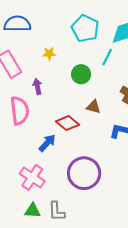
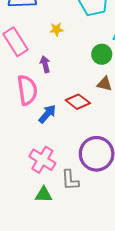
green circle: (81, 74) -> (102, 54), moved
blue arrow: (47, 143) -> (47, 114), moved
gray L-shape: (57, 211) -> (70, 180), moved

